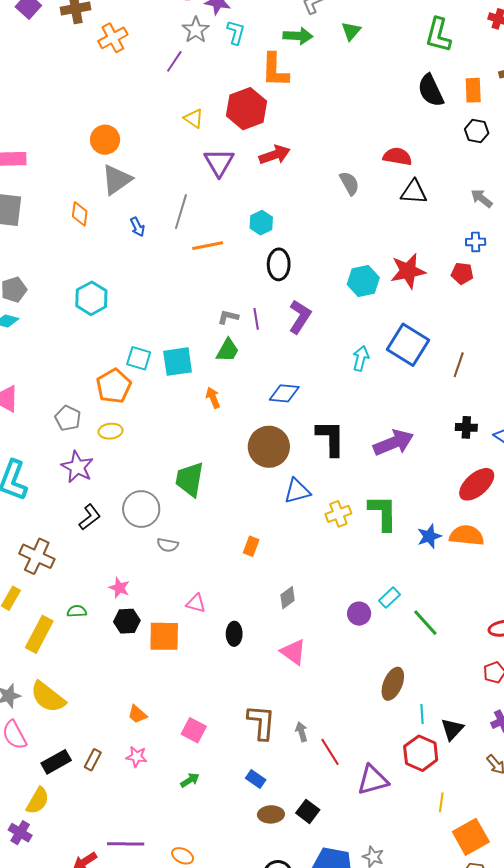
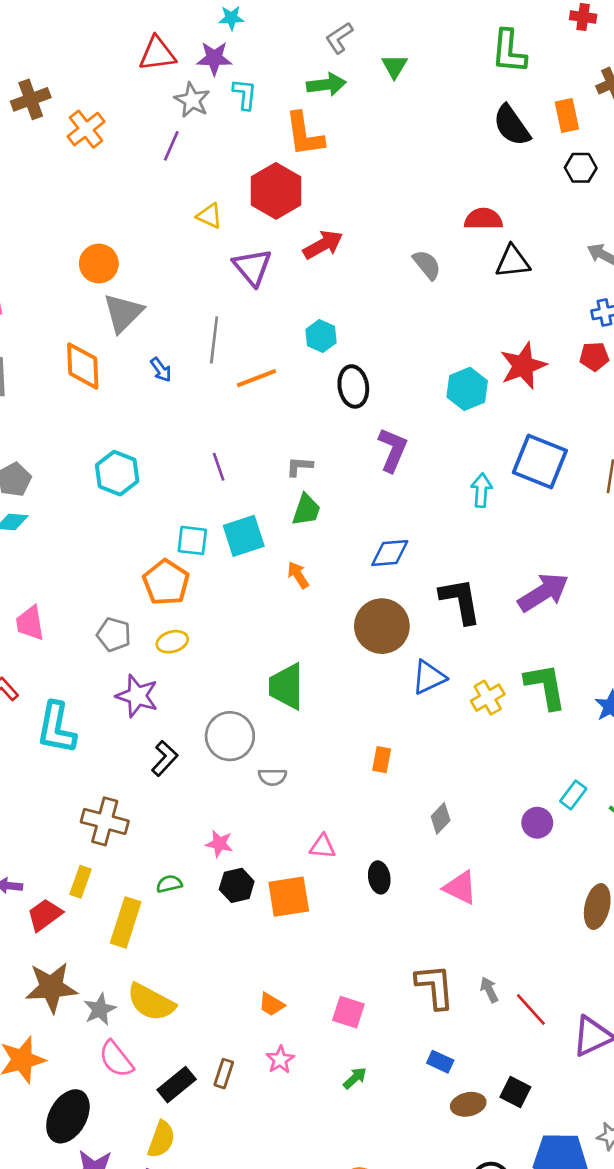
orange diamond: (80, 214) -> (83, 366), size x1.5
purple line: (256, 319) -> (219, 467), moved
pink star: (137, 757) -> (280, 1060), turned -30

